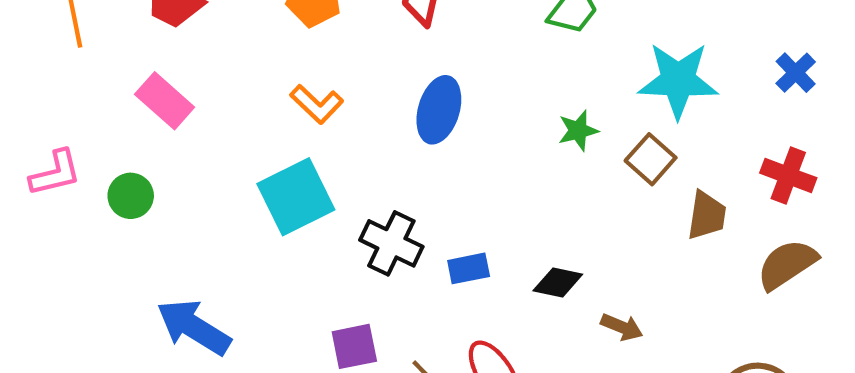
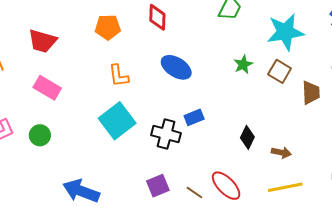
orange L-shape: (317, 104) -> (119, 76), turned 50
blue ellipse: (439, 110) -> (176, 67), turned -64
blue rectangle: (469, 268) -> (194, 117), moved
black diamond: (558, 282) -> (247, 137), turned -65

